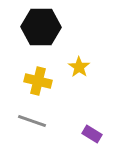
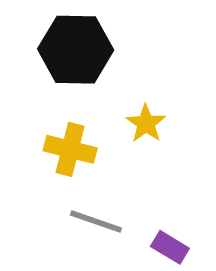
gray line: (32, 121) -> (96, 221), moved

